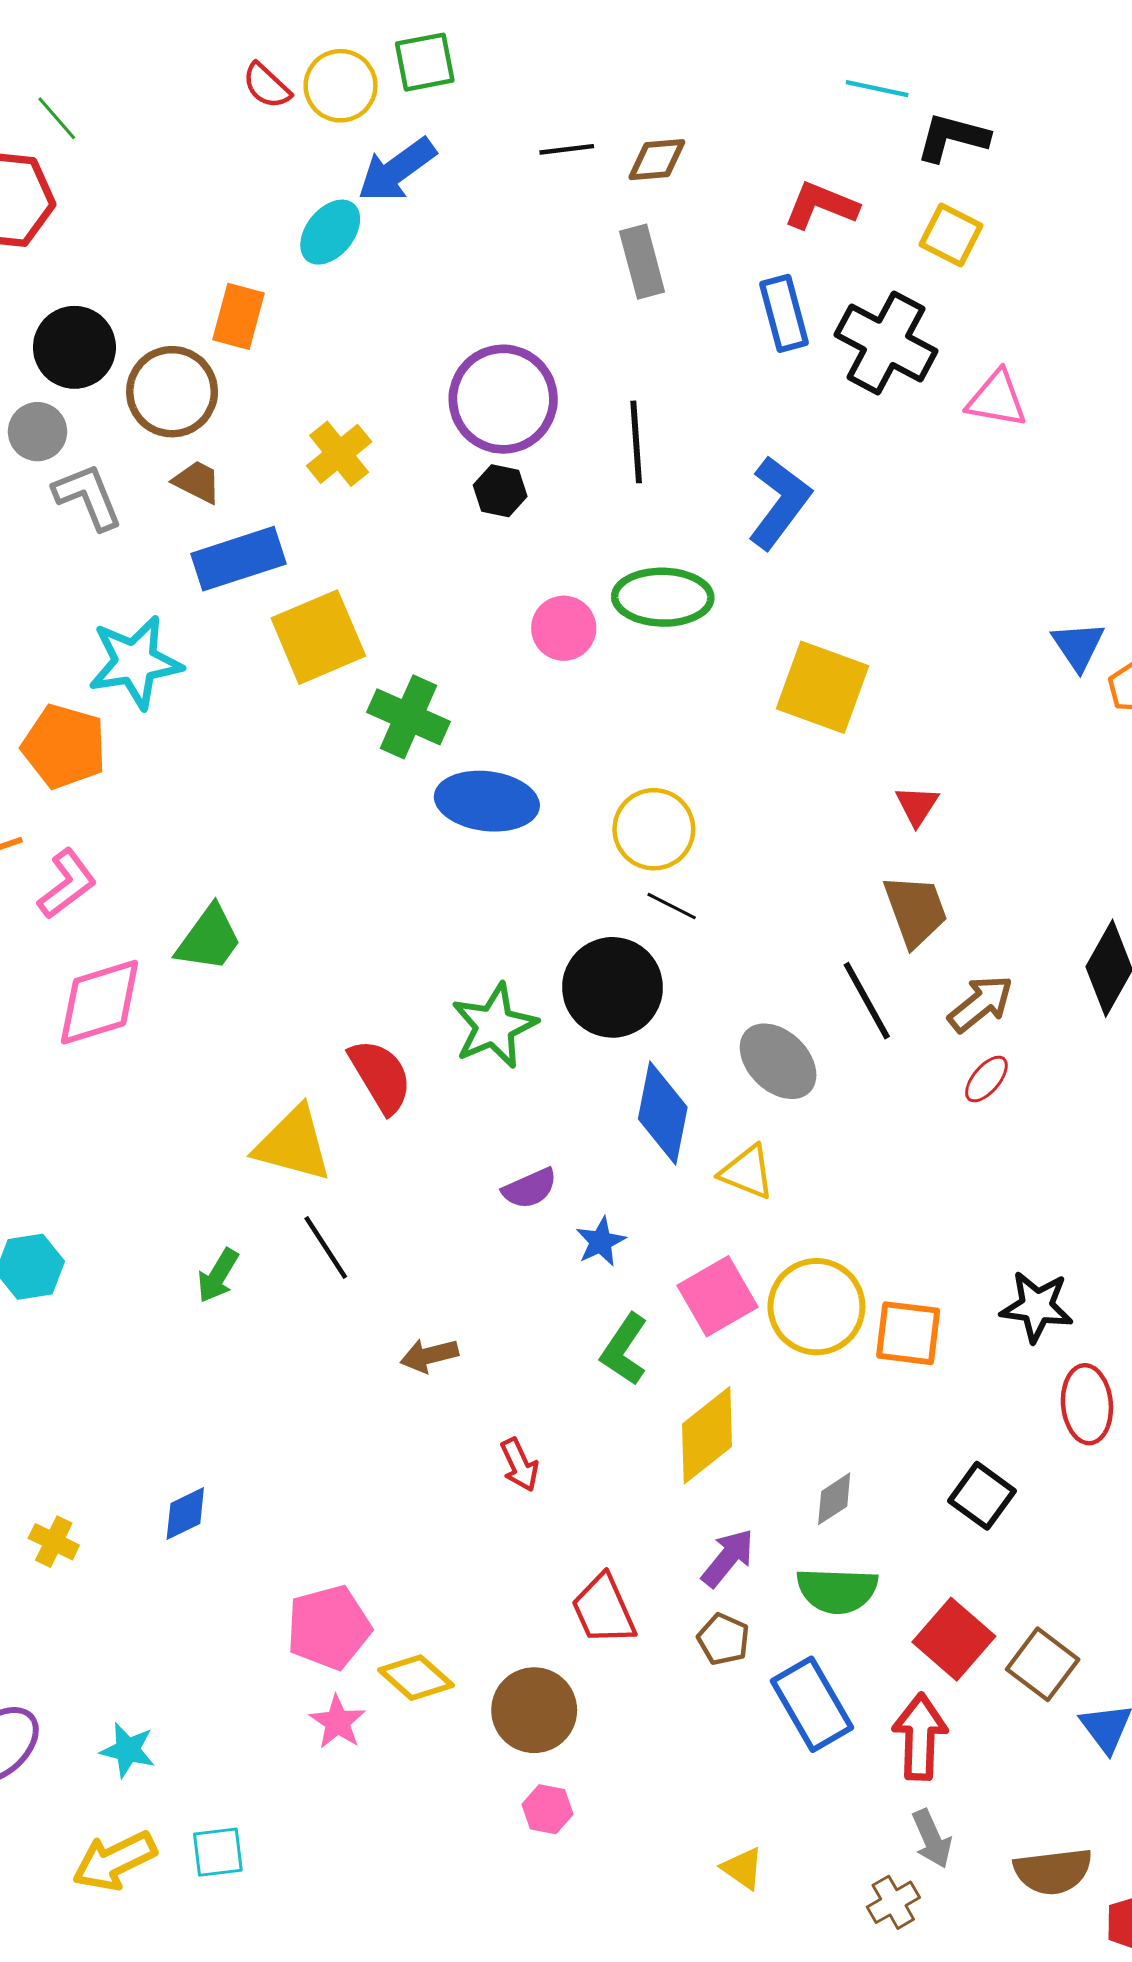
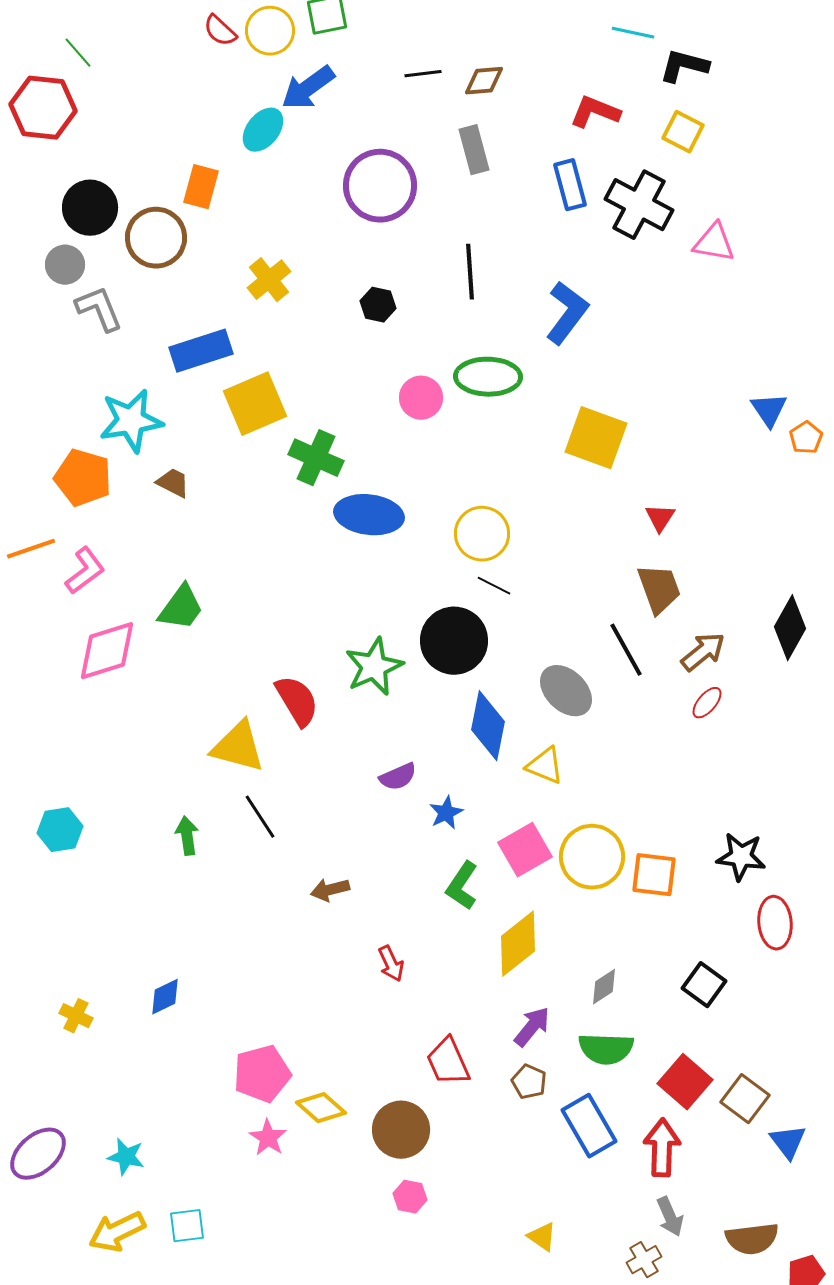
purple circle: (503, 399) -> (380, 186), moved
brown trapezoid: (197, 482) -> (173, 483), moved
green arrow: (218, 1276) -> (187, 836), turned 141

